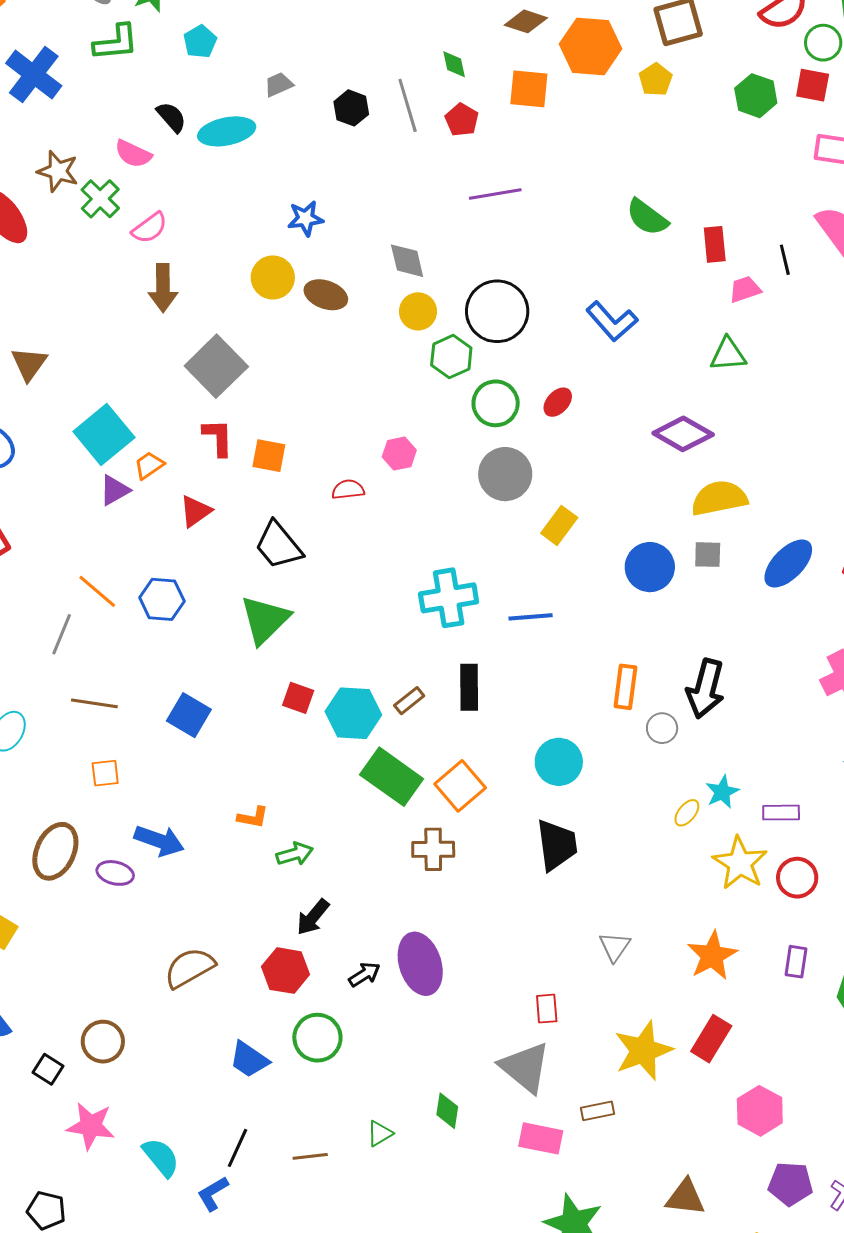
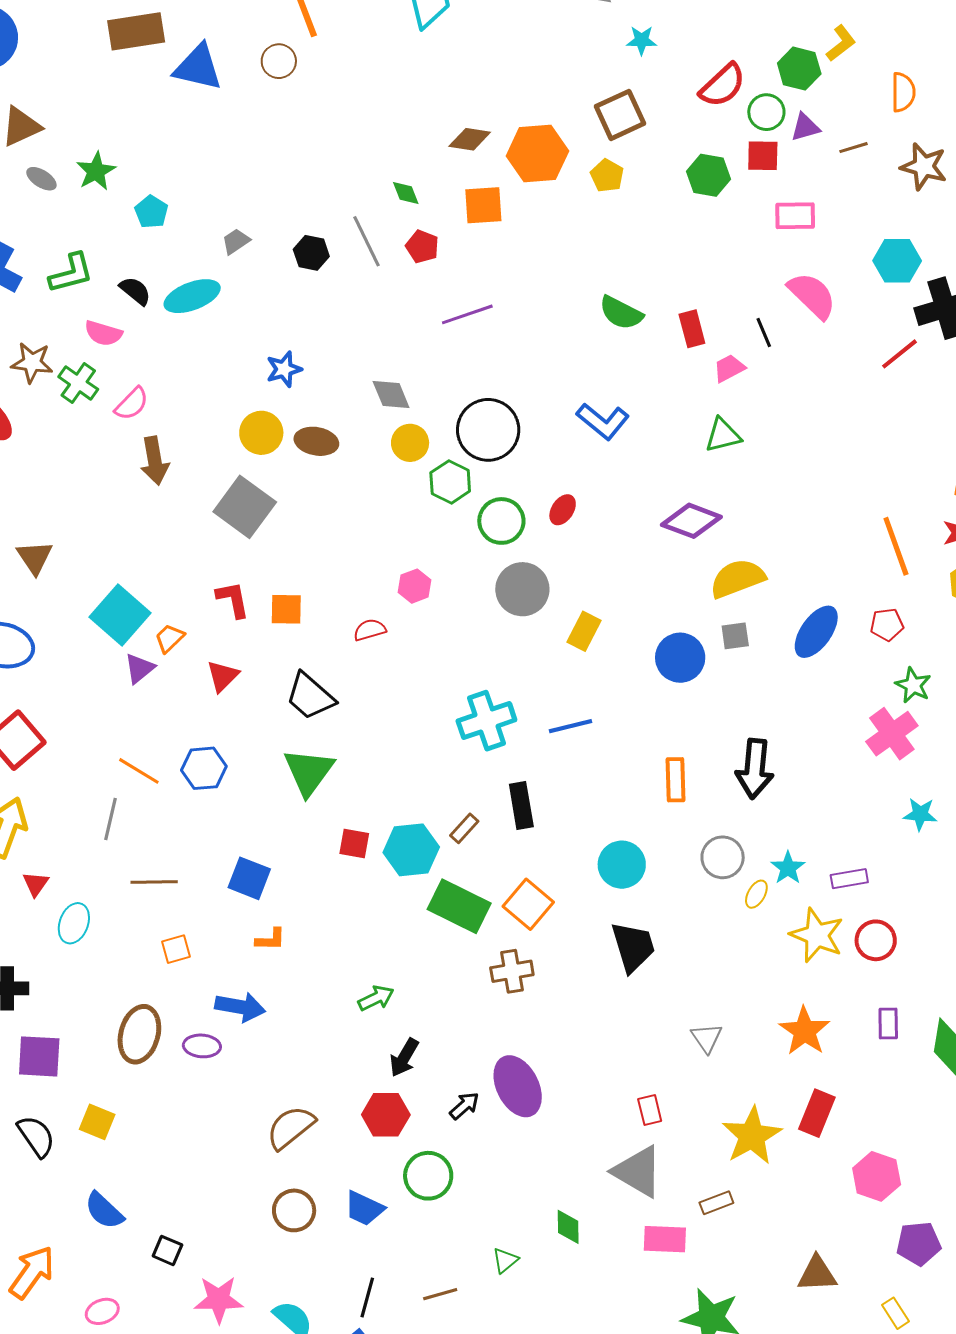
green L-shape: (116, 42) -> (71, 273), moved
gray square: (216, 366) -> (245, 507), moved
gray circle: (662, 728) -> (723, 857), moved, size x1.4
orange L-shape: (253, 817) -> (271, 939), moved
brown circle: (103, 1042) -> (294, 1210), moved

